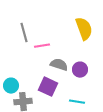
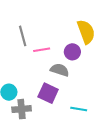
purple circle: (80, 70) -> (72, 52), moved

